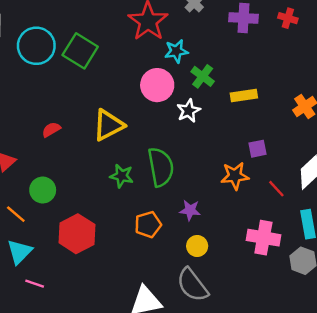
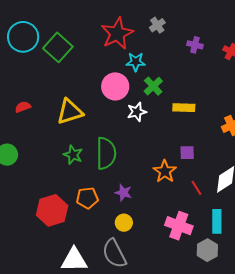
purple cross: (244, 18) -> (195, 45), size x0.7
orange star: (235, 176) -> (165, 171), turned 30
red hexagon: (77, 234) -> (52, 210), moved

